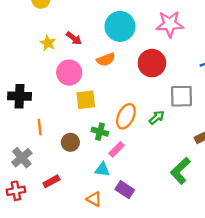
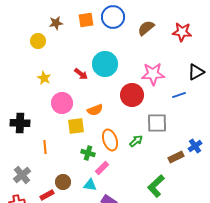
pink star: (170, 24) -> (153, 74), moved
red arrow: (74, 38) -> (81, 74), moved
orange semicircle: (106, 60) -> (95, 110), moved
orange ellipse: (126, 116) -> (110, 140), turned -45
orange line: (40, 127) -> (45, 147), moved
brown circle: (70, 142) -> (63, 182), moved

